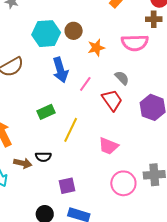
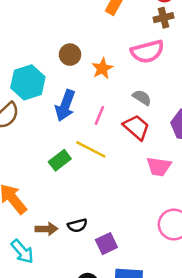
cyan hexagon: (46, 34) -> (28, 82), moved
blue arrow: (60, 70) -> (65, 106), turned 50
yellow line: (71, 130) -> (91, 149), moved, turned -75
pink trapezoid: (108, 146) -> (159, 167), moved
black semicircle: (43, 157) -> (77, 225), moved

